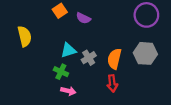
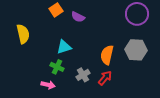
gray cross: (89, 58) -> (83, 75), moved
red arrow: (112, 83) -> (105, 78), turned -133
pink arrow: (68, 91) -> (48, 85), moved

